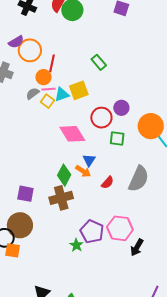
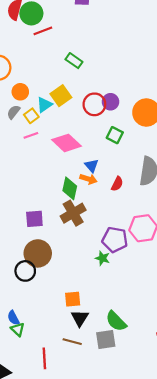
red line: (52, 63) -> (43, 31), moved, turned 72
pink line: (49, 89) -> (31, 135), moved
yellow square: (47, 101) -> (31, 116), turned 32
red circle: (101, 118) -> (94, 104), moved
green square: (117, 139) -> (115, 135), turned 35
orange square: (13, 250) -> (73, 299), moved

